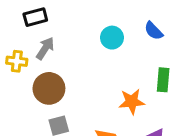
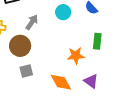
gray arrow: (45, 48) -> (32, 22), moved

